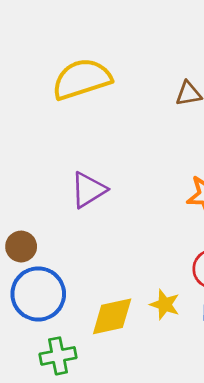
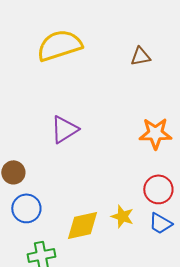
blue circle: (38, 294) -> (26, 208), size x0.7

